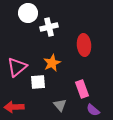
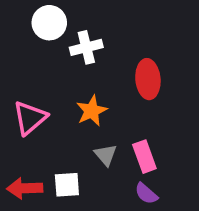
white square: (38, 82) -> (67, 185), moved
gray triangle: (60, 105) -> (106, 155), moved
purple semicircle: (93, 110) -> (146, 194), moved

